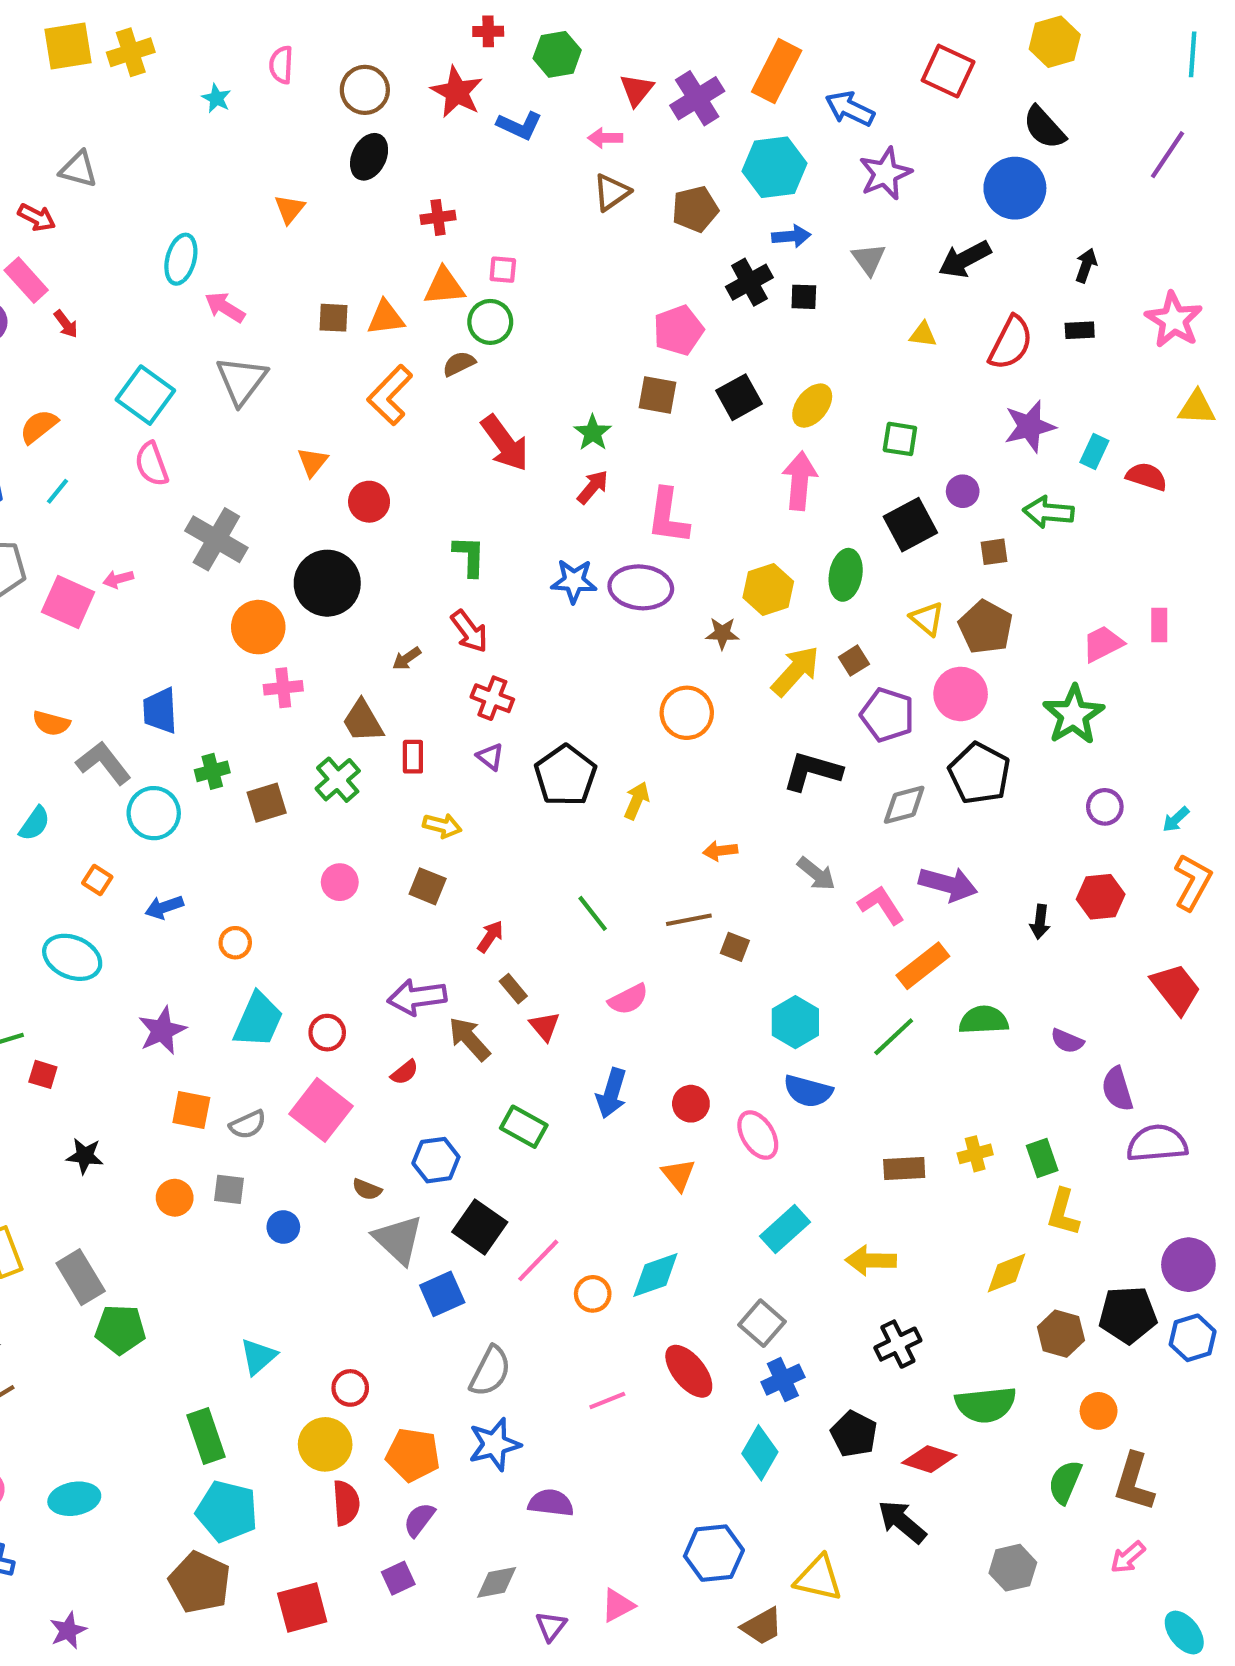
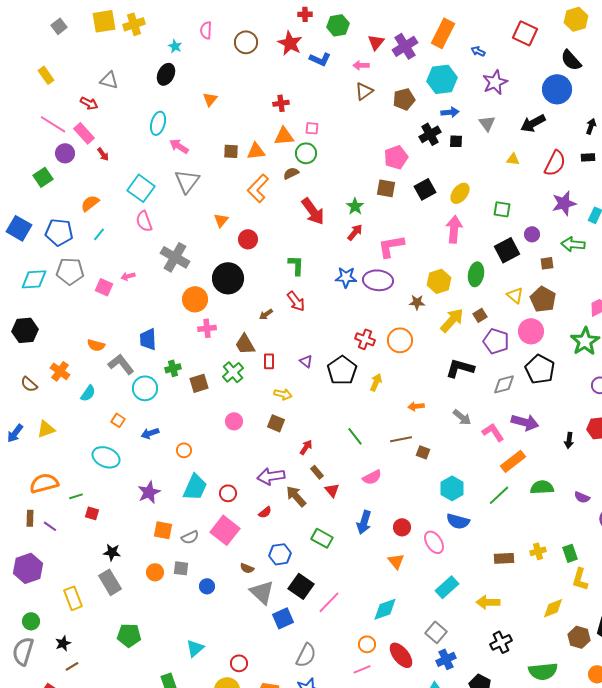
blue arrow: (850, 109) -> (478, 51), size x0.6
black ellipse: (369, 157) -> (166, 74), moved
pink L-shape: (668, 516) -> (391, 246), turned 72
pink square: (68, 602) -> (104, 287), size x0.7
red cross: (492, 698) -> (365, 339), moved
gray rectangle: (81, 1277) -> (110, 582), moved
orange circle: (593, 1294) -> (367, 644), moved

